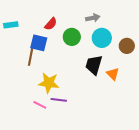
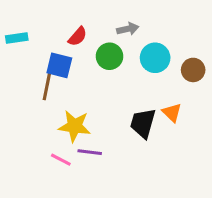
gray arrow: (93, 18) -> (128, 29), moved
black trapezoid: (94, 65) -> (143, 123), moved

